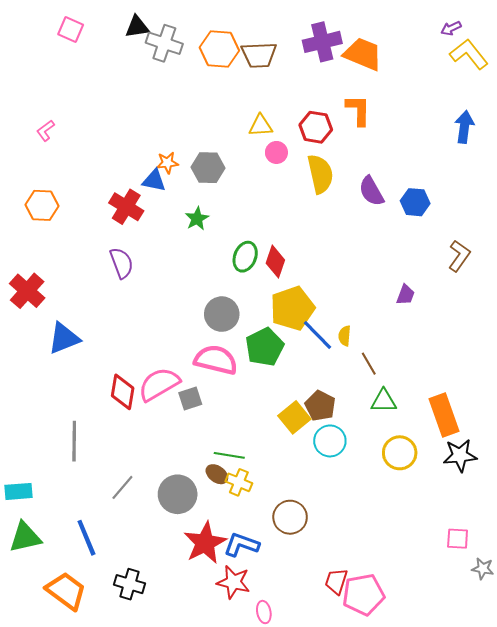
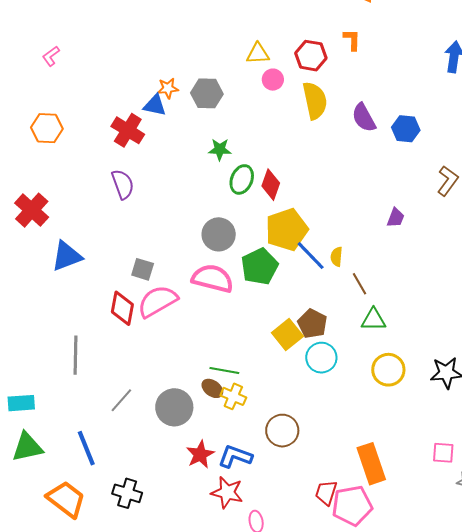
orange L-shape: (358, 110) -> (352, 40), size x0.7
green star: (197, 219) -> (220, 149), moved, turned 30
gray square: (190, 399) -> (143, 269), moved, turned 35
orange rectangle: (444, 415) -> (371, 464), moved
red star: (205, 543) -> (200, 454), size x0.7

